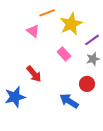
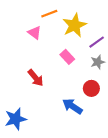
blue star: (15, 97) -> (16, 119), moved

